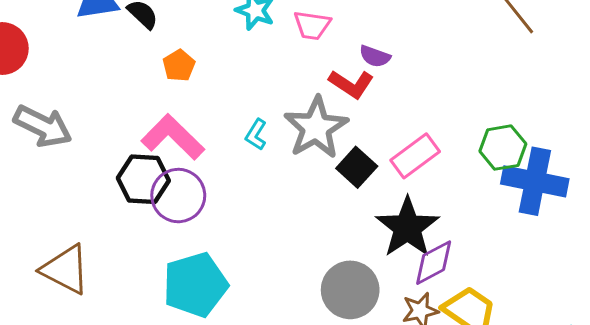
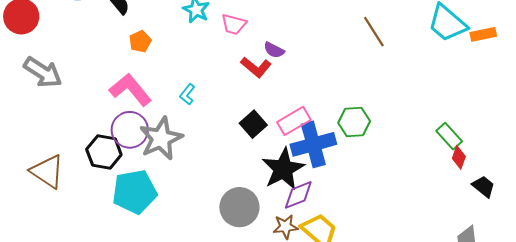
gray star: (316, 128) -> (161, 139), moved
black hexagon: (143, 179) -> (104, 152), moved
blue cross: (535, 181) -> (313, 144), moved, turned -33

